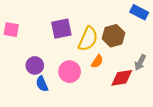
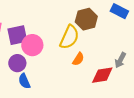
purple square: (61, 29) -> (17, 35), moved
brown hexagon: (114, 36) -> (86, 19), moved
pink circle: (70, 72) -> (32, 45), moved

